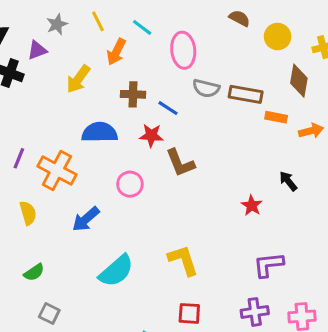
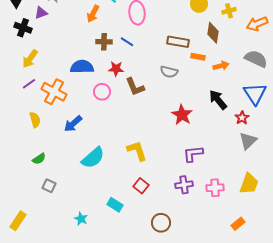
yellow arrow: (78, 79) -> (30, 59), moved
gray semicircle: (206, 88) -> (169, 72), moved
blue line: (168, 108) -> (127, 42), moved
purple line: (19, 158) -> (29, 84), turned 32
black arrow: (288, 181) -> (218, 100), moved, size x1.5
pink circle: (130, 184) -> (102, 92), moved
red star: (252, 205) -> (182, 115), size x1.5
red square: (189, 313) -> (141, 186), turned 35

